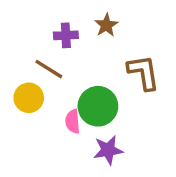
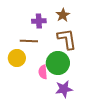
brown line: (49, 69) -> (29, 41), turned -30
brown L-shape: (143, 72) -> (67, 39), moved

